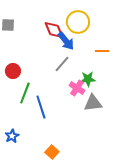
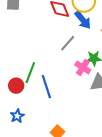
blue arrow: (66, 41) -> (83, 20), moved
red circle: (13, 71) -> (16, 86), moved

